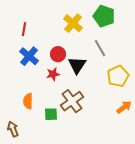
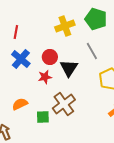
yellow cross: (73, 23) -> (65, 26), turned 30
orange semicircle: (28, 101) -> (20, 104), turned 63

